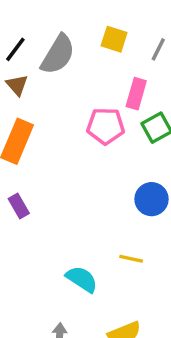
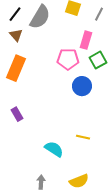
blue circle: (152, 199) -> (82, 86), moved
purple rectangle: (19, 206) -> (17, 114), moved

